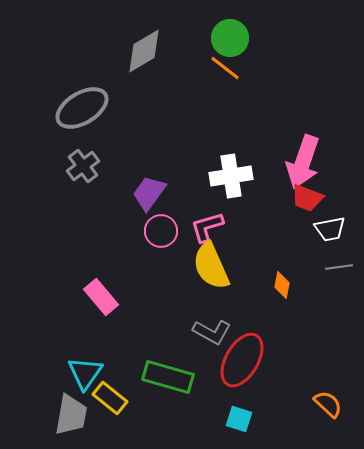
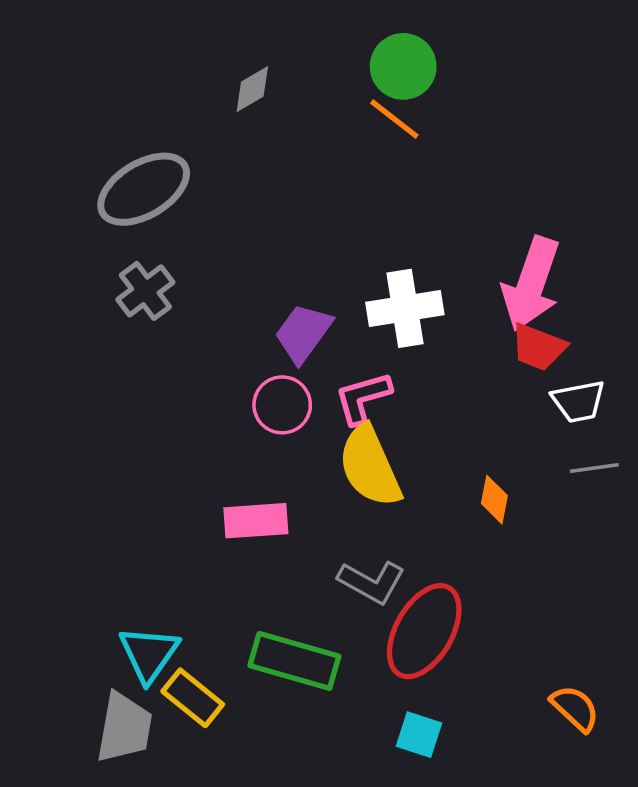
gray diamond: (144, 51) -> (252, 89), size x0.6
purple trapezoid: (149, 193) -> (303, 333), moved
pink rectangle: (101, 297) -> (256, 521), moved, turned -54

